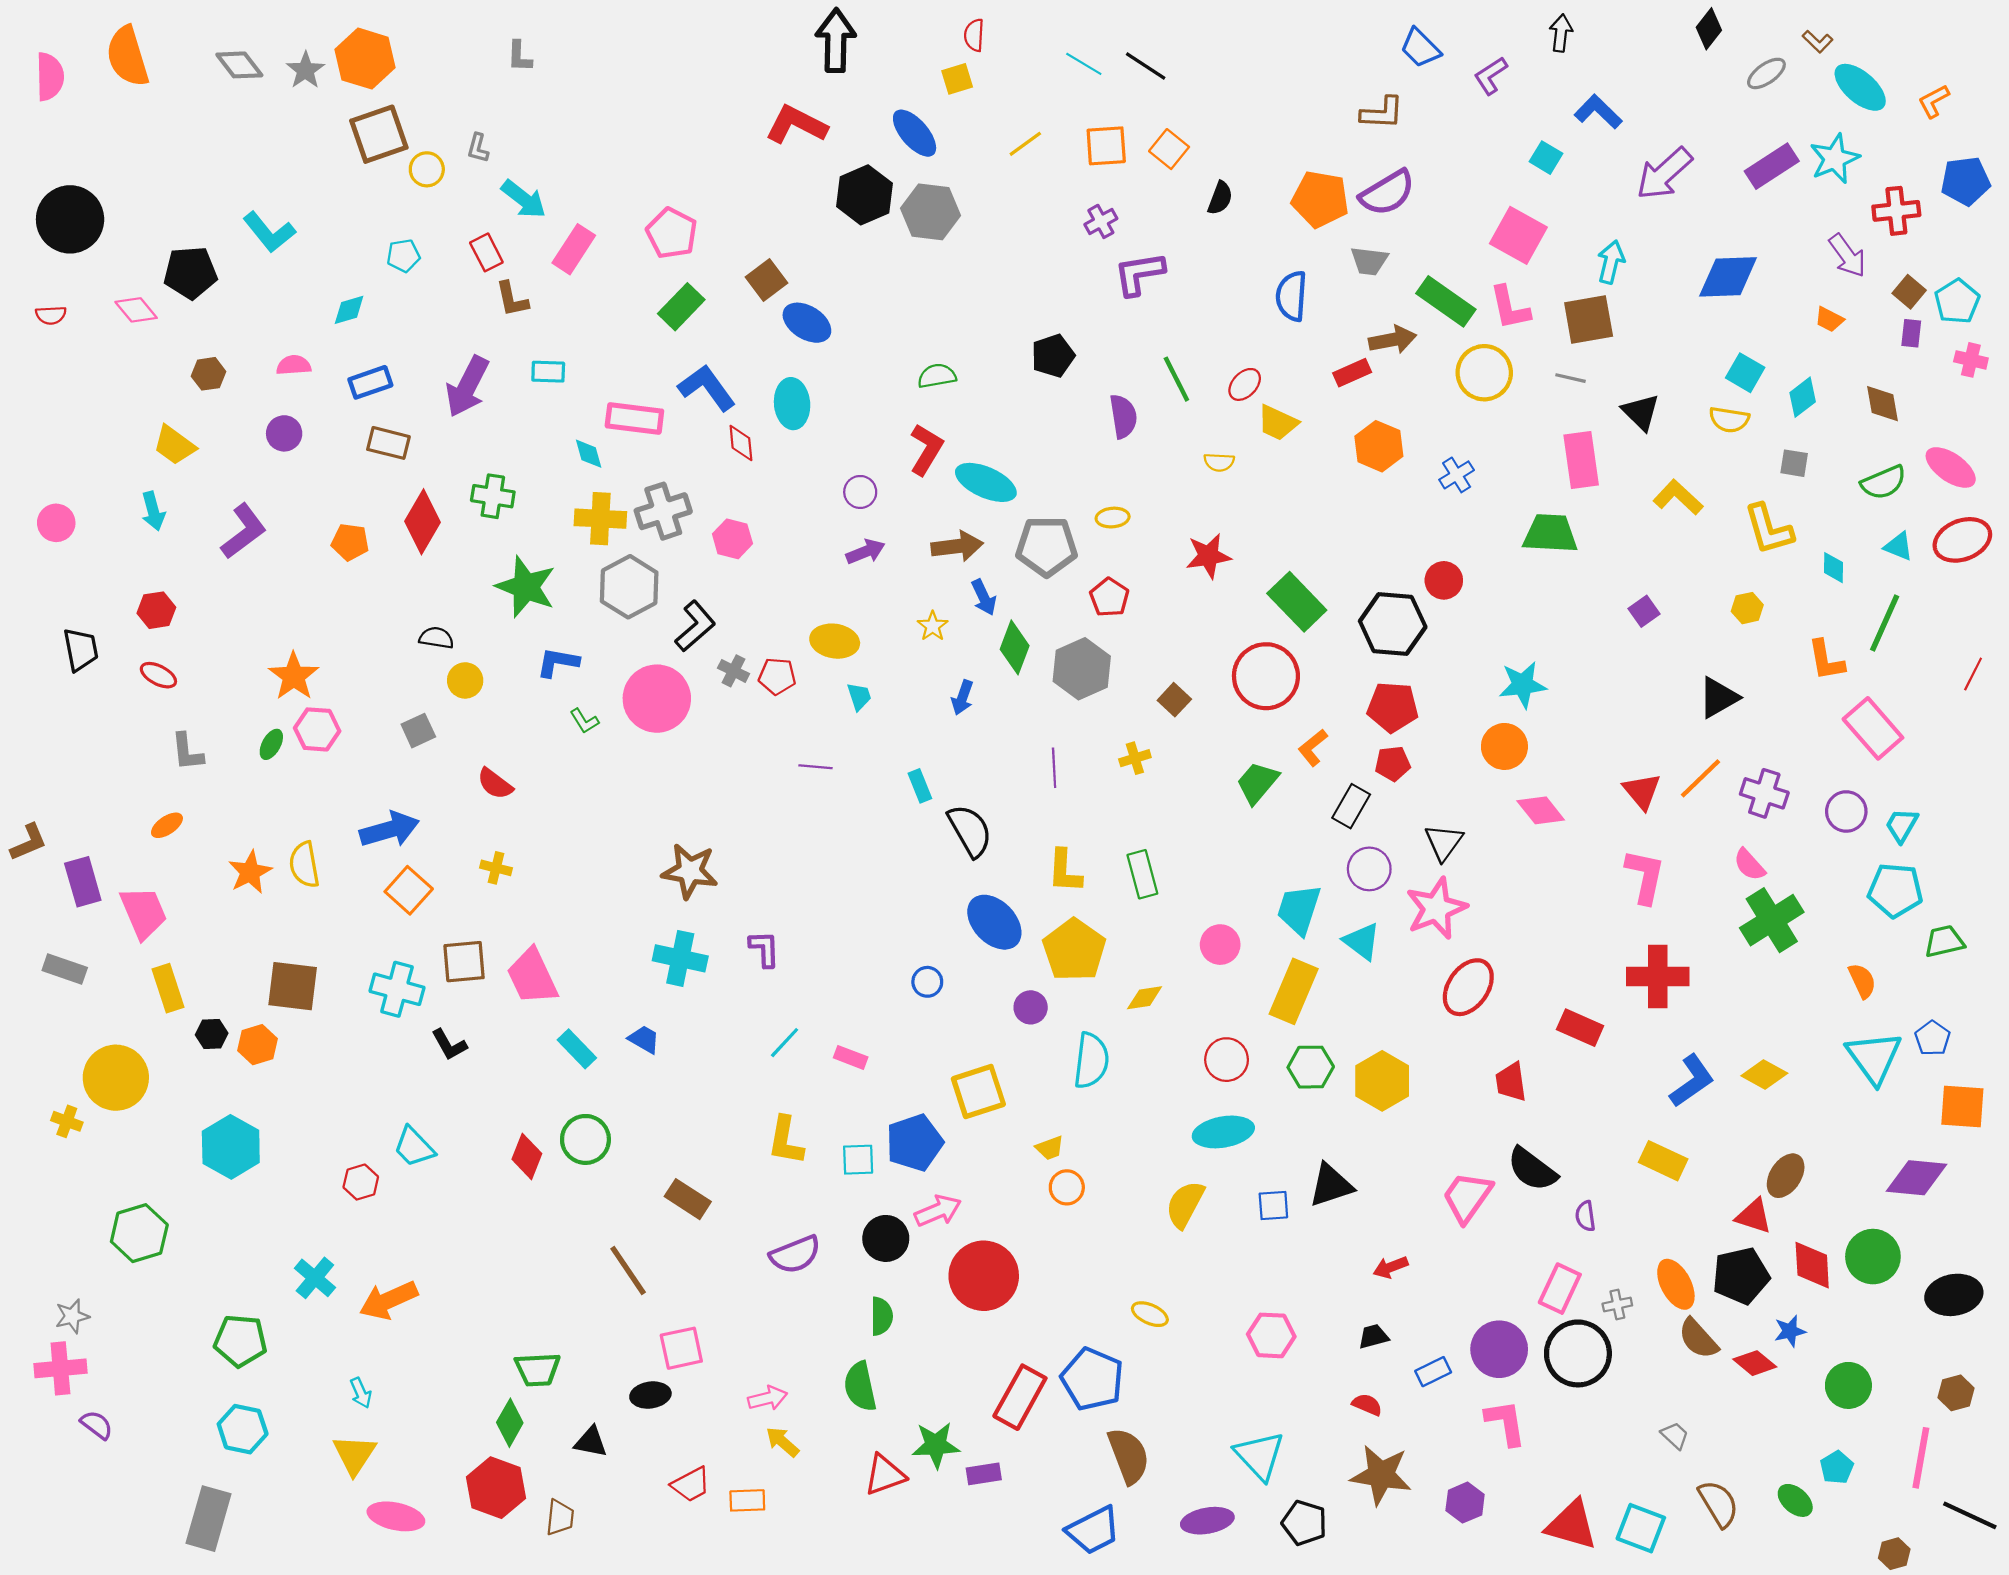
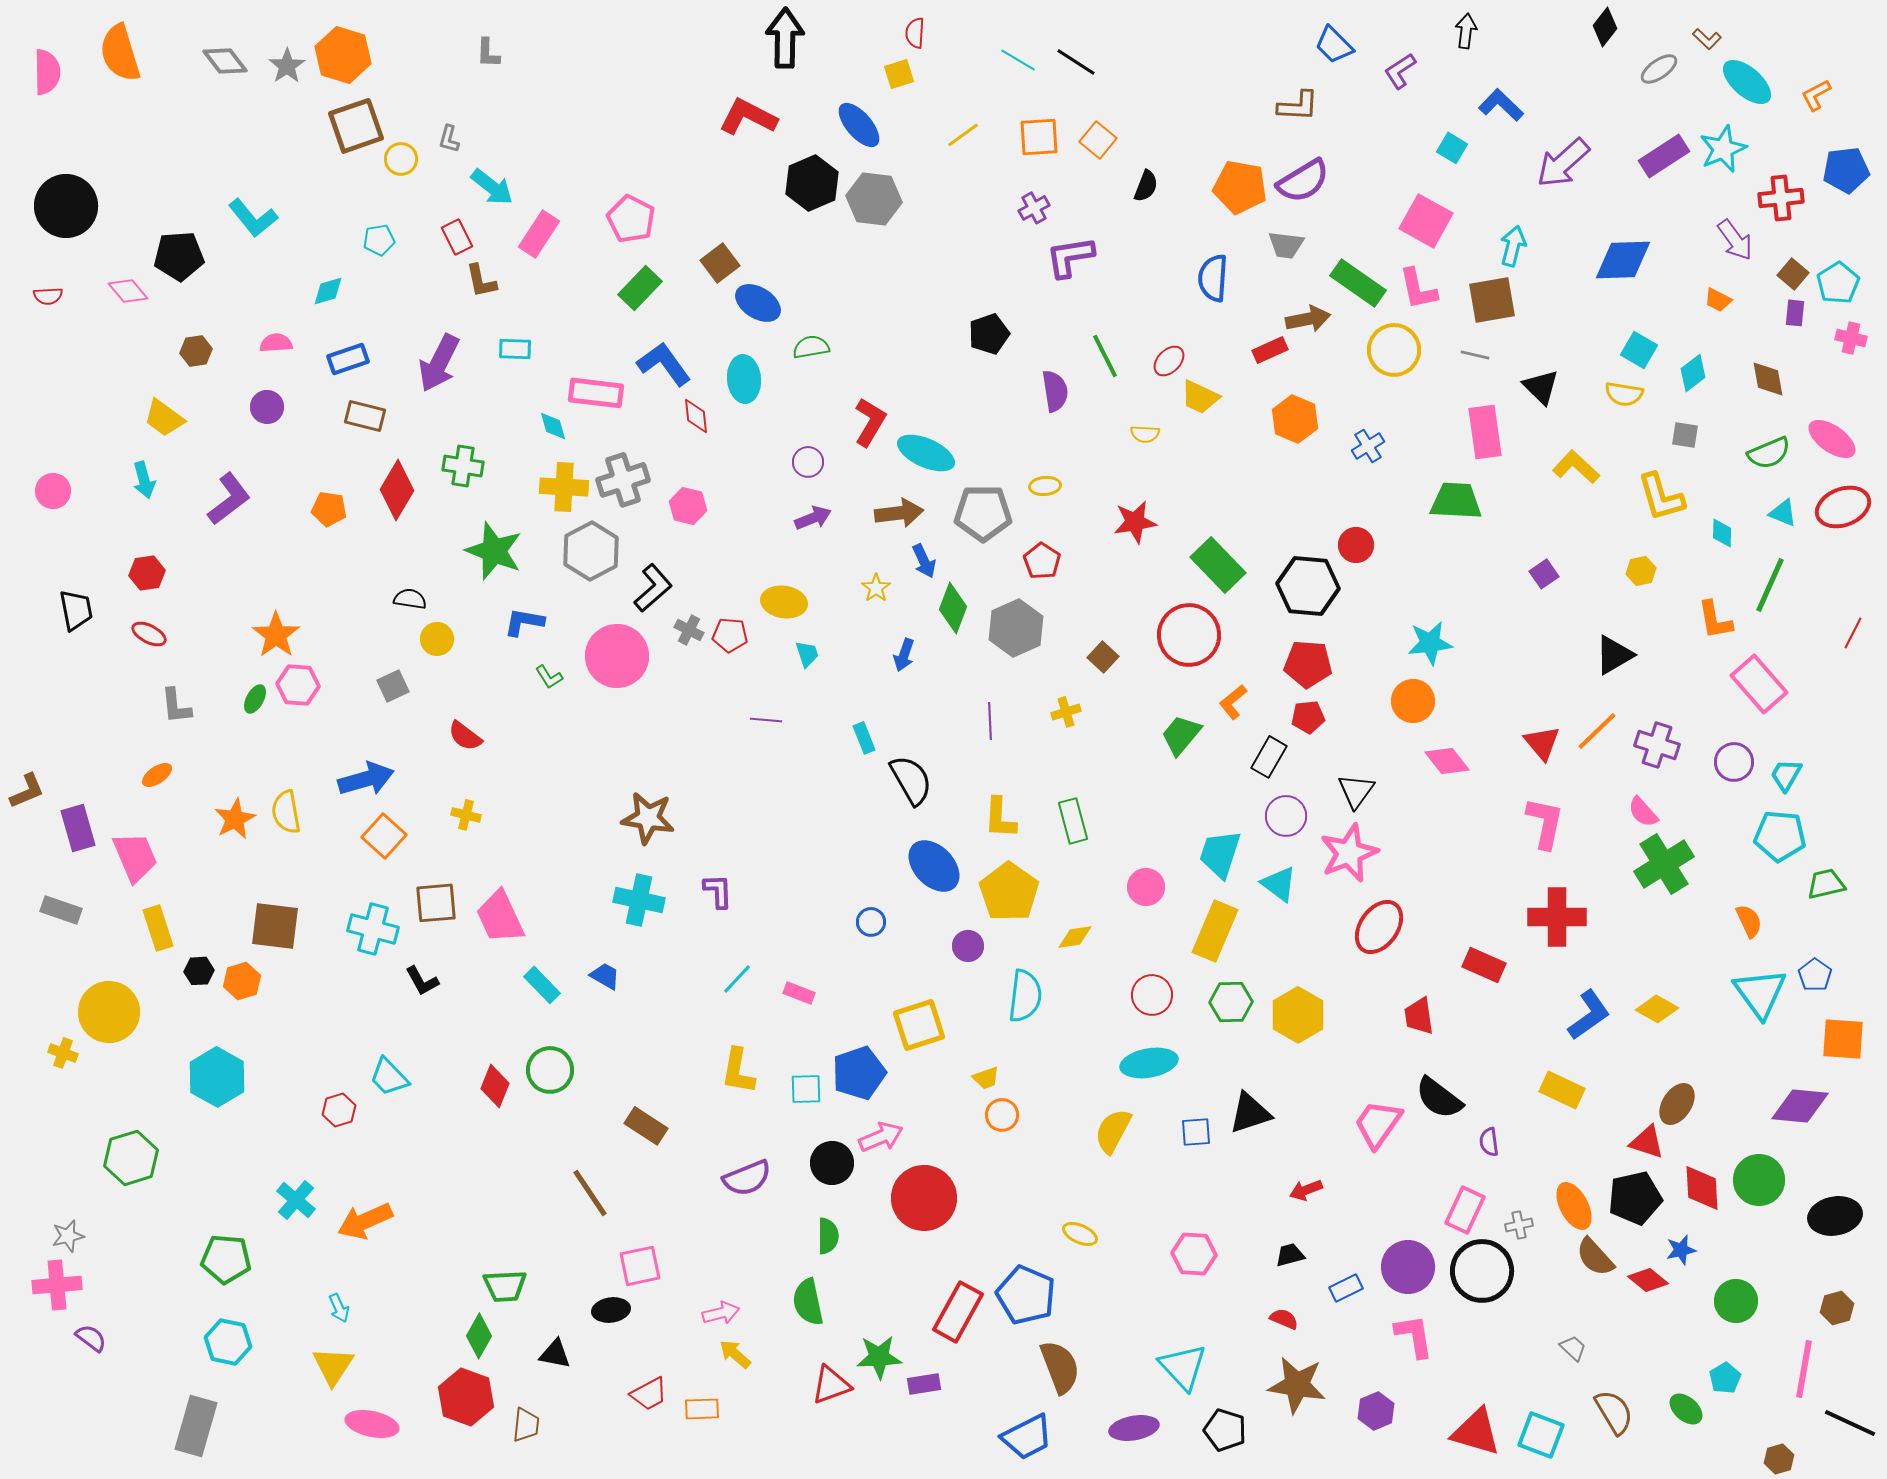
green semicircle: (937, 376) -> (811, 347), moved

